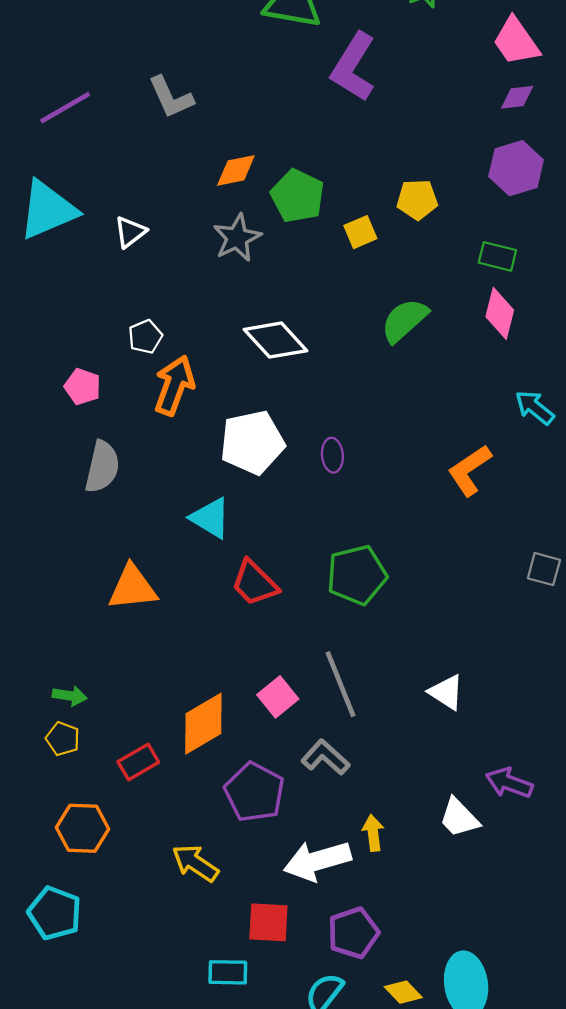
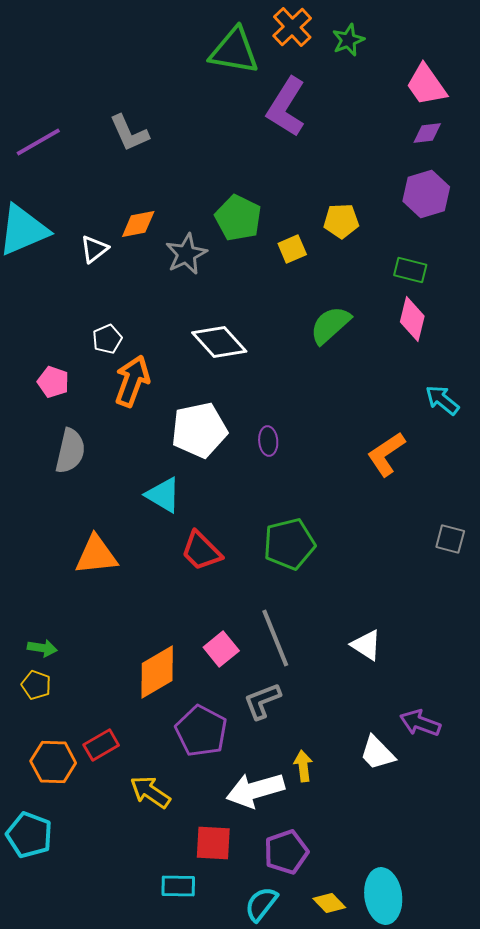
orange diamond: (236, 170) -> (138, 224), moved
gray L-shape: (325, 757) -> (262, 701), turned -63
red rectangle: (138, 762) -> (101, 745), moved

